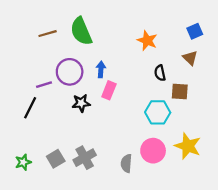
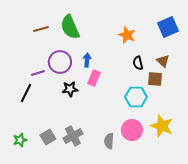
blue square: (195, 31) -> (168, 27), size x1.5
brown triangle: (190, 58) -> (163, 61), moved

